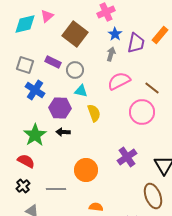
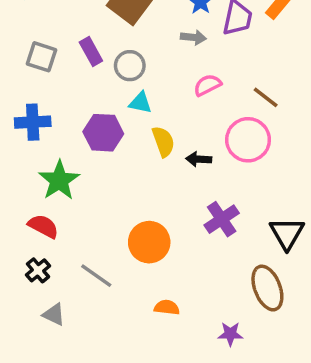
gray arrow: (111, 54) -> (193, 37), turned 80
purple rectangle: (53, 62) -> (91, 52), turned 35
pink semicircle: (119, 81) -> (207, 85), size x0.7
blue cross: (35, 90) -> (33, 122), moved, turned -36
black arrow: (63, 132) -> (199, 159), moved
gray line: (56, 189) -> (96, 276), turned 36

